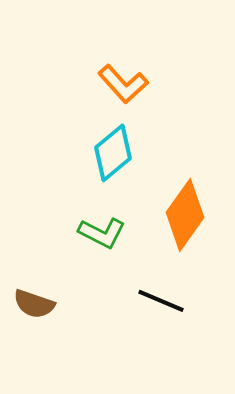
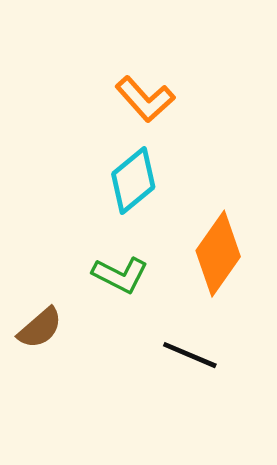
brown semicircle: (34, 304) -> (40, 328), moved, turned -60

